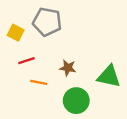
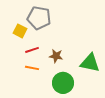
yellow square: (16, 33) -> (20, 31), moved
red line: (27, 61) -> (32, 50), moved

